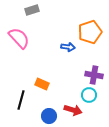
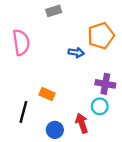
gray rectangle: (32, 10) -> (54, 11), moved
pink semicircle: (19, 38) -> (21, 42), turned 35
red arrow: (73, 110) -> (82, 123), turned -126

